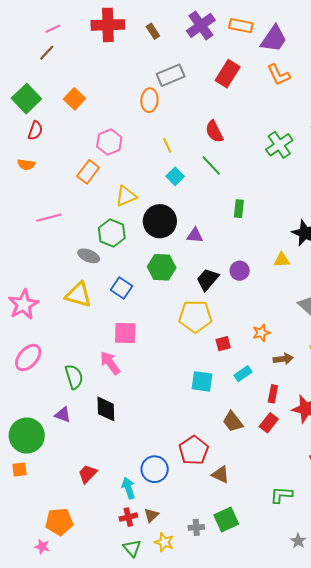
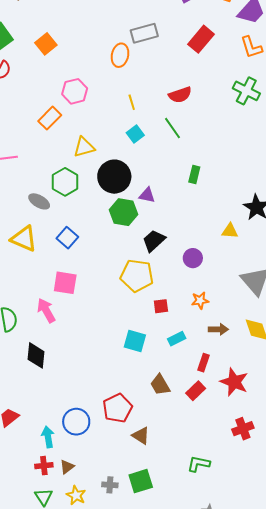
red semicircle: (214, 131) -> (180, 95), turned -90
green cross: (279, 145) -> (246, 91), moved, turned -36
green hexagon: (162, 267) -> (123, 212), moved
purple circle: (240, 271) -> (193, 258), moved

